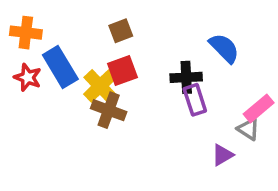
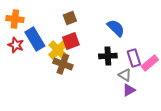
blue semicircle: (224, 48) -> (116, 28), moved
black cross: (186, 77) -> (108, 56), moved
purple rectangle: (195, 100) -> (134, 58), moved
gray triangle: (248, 129) -> (125, 75), moved

